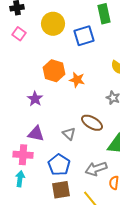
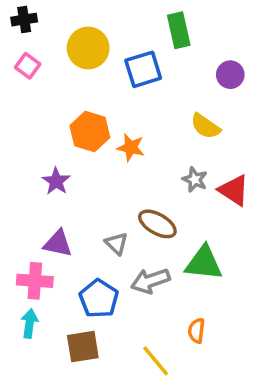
gray arrow: (96, 169) -> (150, 281), moved
brown square: (61, 190) -> (83, 347), moved

